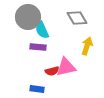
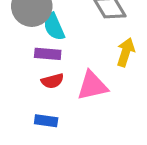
red semicircle: (52, 71) -> (52, 81), moved

